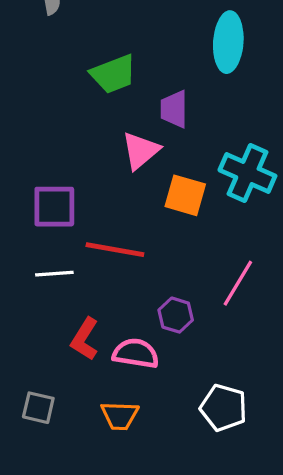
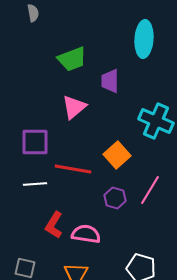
pink triangle: (141, 151) -> (74, 107), moved
orange square: (185, 195) -> (117, 155), moved, turned 32
purple hexagon: (176, 315) -> (115, 198), moved

